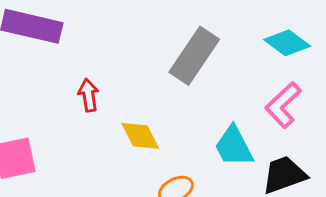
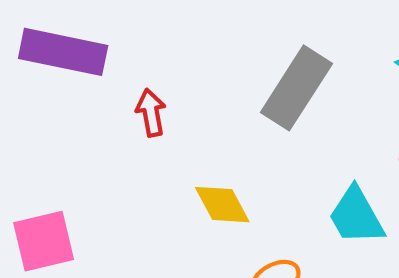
red arrow: (89, 95) -> (151, 113), moved

